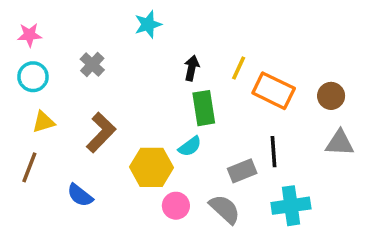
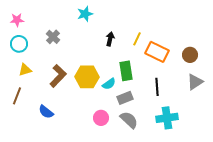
green rectangle: (204, 108) -> (126, 71), moved
gray triangle: (340, 143) -> (195, 82), turned -36
yellow hexagon: (152, 167) -> (87, 77), moved
gray rectangle: (242, 171) -> (125, 98), moved

